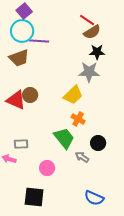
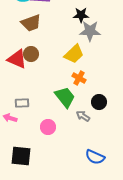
black star: (97, 52) -> (81, 15), moved
brown trapezoid: (19, 58) -> (31, 23), moved
black square: (34, 197) -> (21, 156), moved

